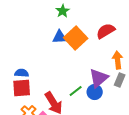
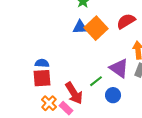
purple triangle: (99, 78) -> (119, 68), turned -45
blue circle: (95, 92) -> (113, 95), moved

